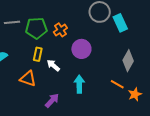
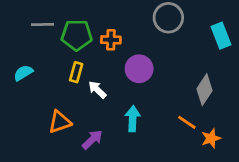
cyan rectangle: (120, 23) -> (221, 36), moved
orange cross: (60, 30) -> (111, 40), turned 32
orange triangle: (28, 79) -> (60, 122), moved, turned -42

